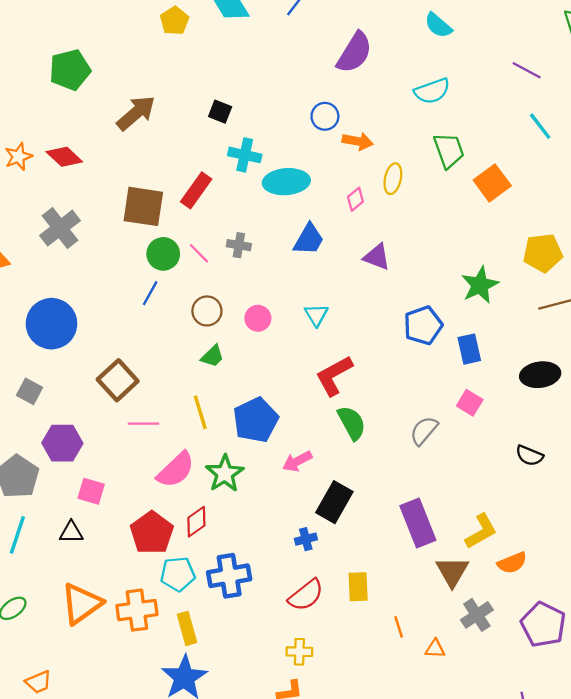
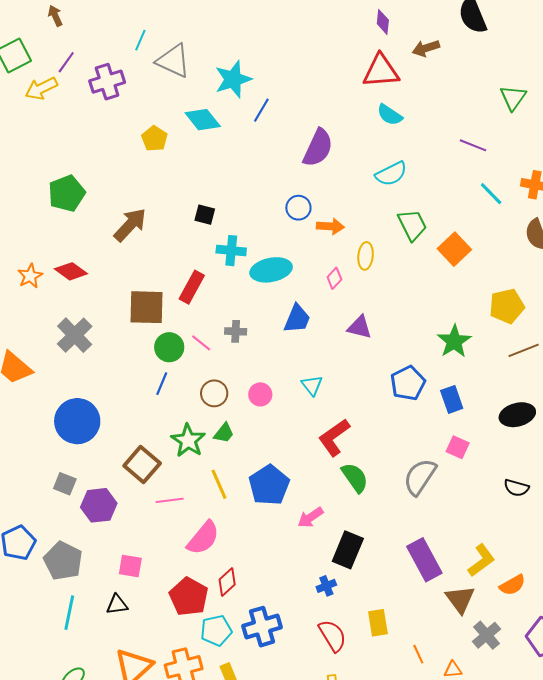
gray semicircle: (424, 431) -> (420, 477), size x1.4
purple hexagon: (62, 443) -> (99, 505), moved
green star: (225, 474) -> (188, 441), moved
red semicircle: (306, 595) -> (332, 636), turned -76

